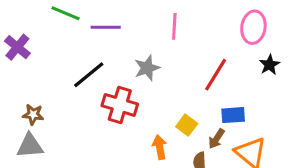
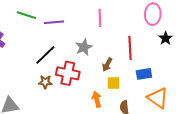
red line: (216, 75) -> (130, 48), turned -30
brown star: (33, 114) -> (45, 82), moved
yellow square: (187, 125) -> (114, 83), turned -32
brown arrow: (216, 139) -> (107, 65), moved

